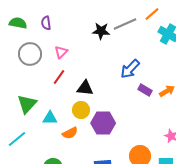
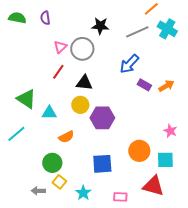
gray line: (125, 24) -> (137, 32), moved
gray circle: (30, 54) -> (82, 49), moved
green triangle: (27, 104) -> (26, 99), turned -40
orange semicircle: (70, 133) -> (66, 137), moved

